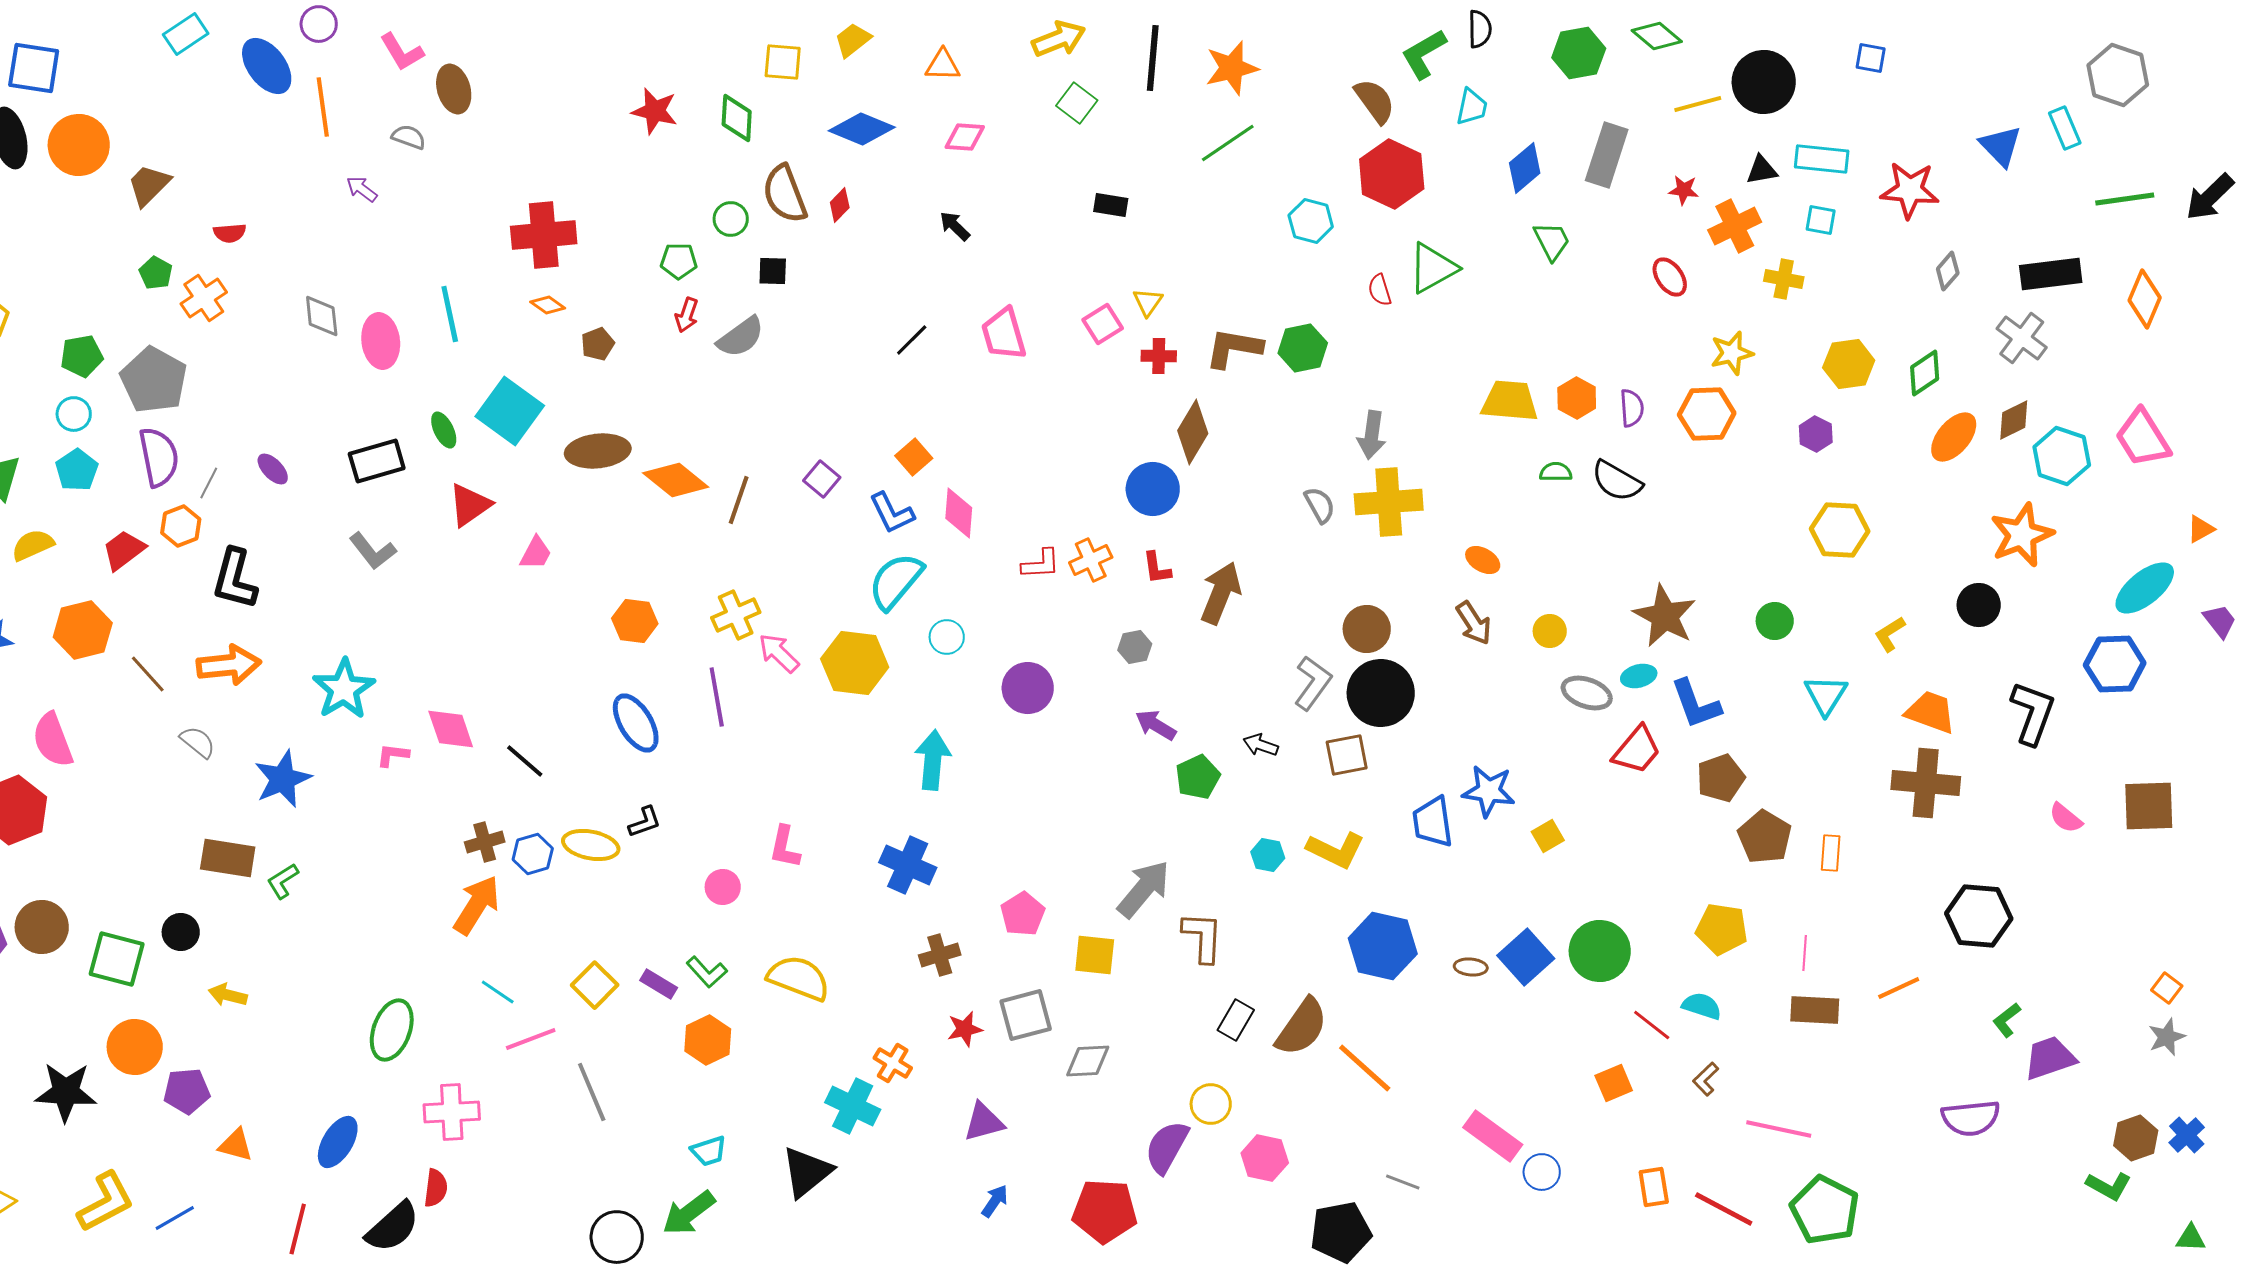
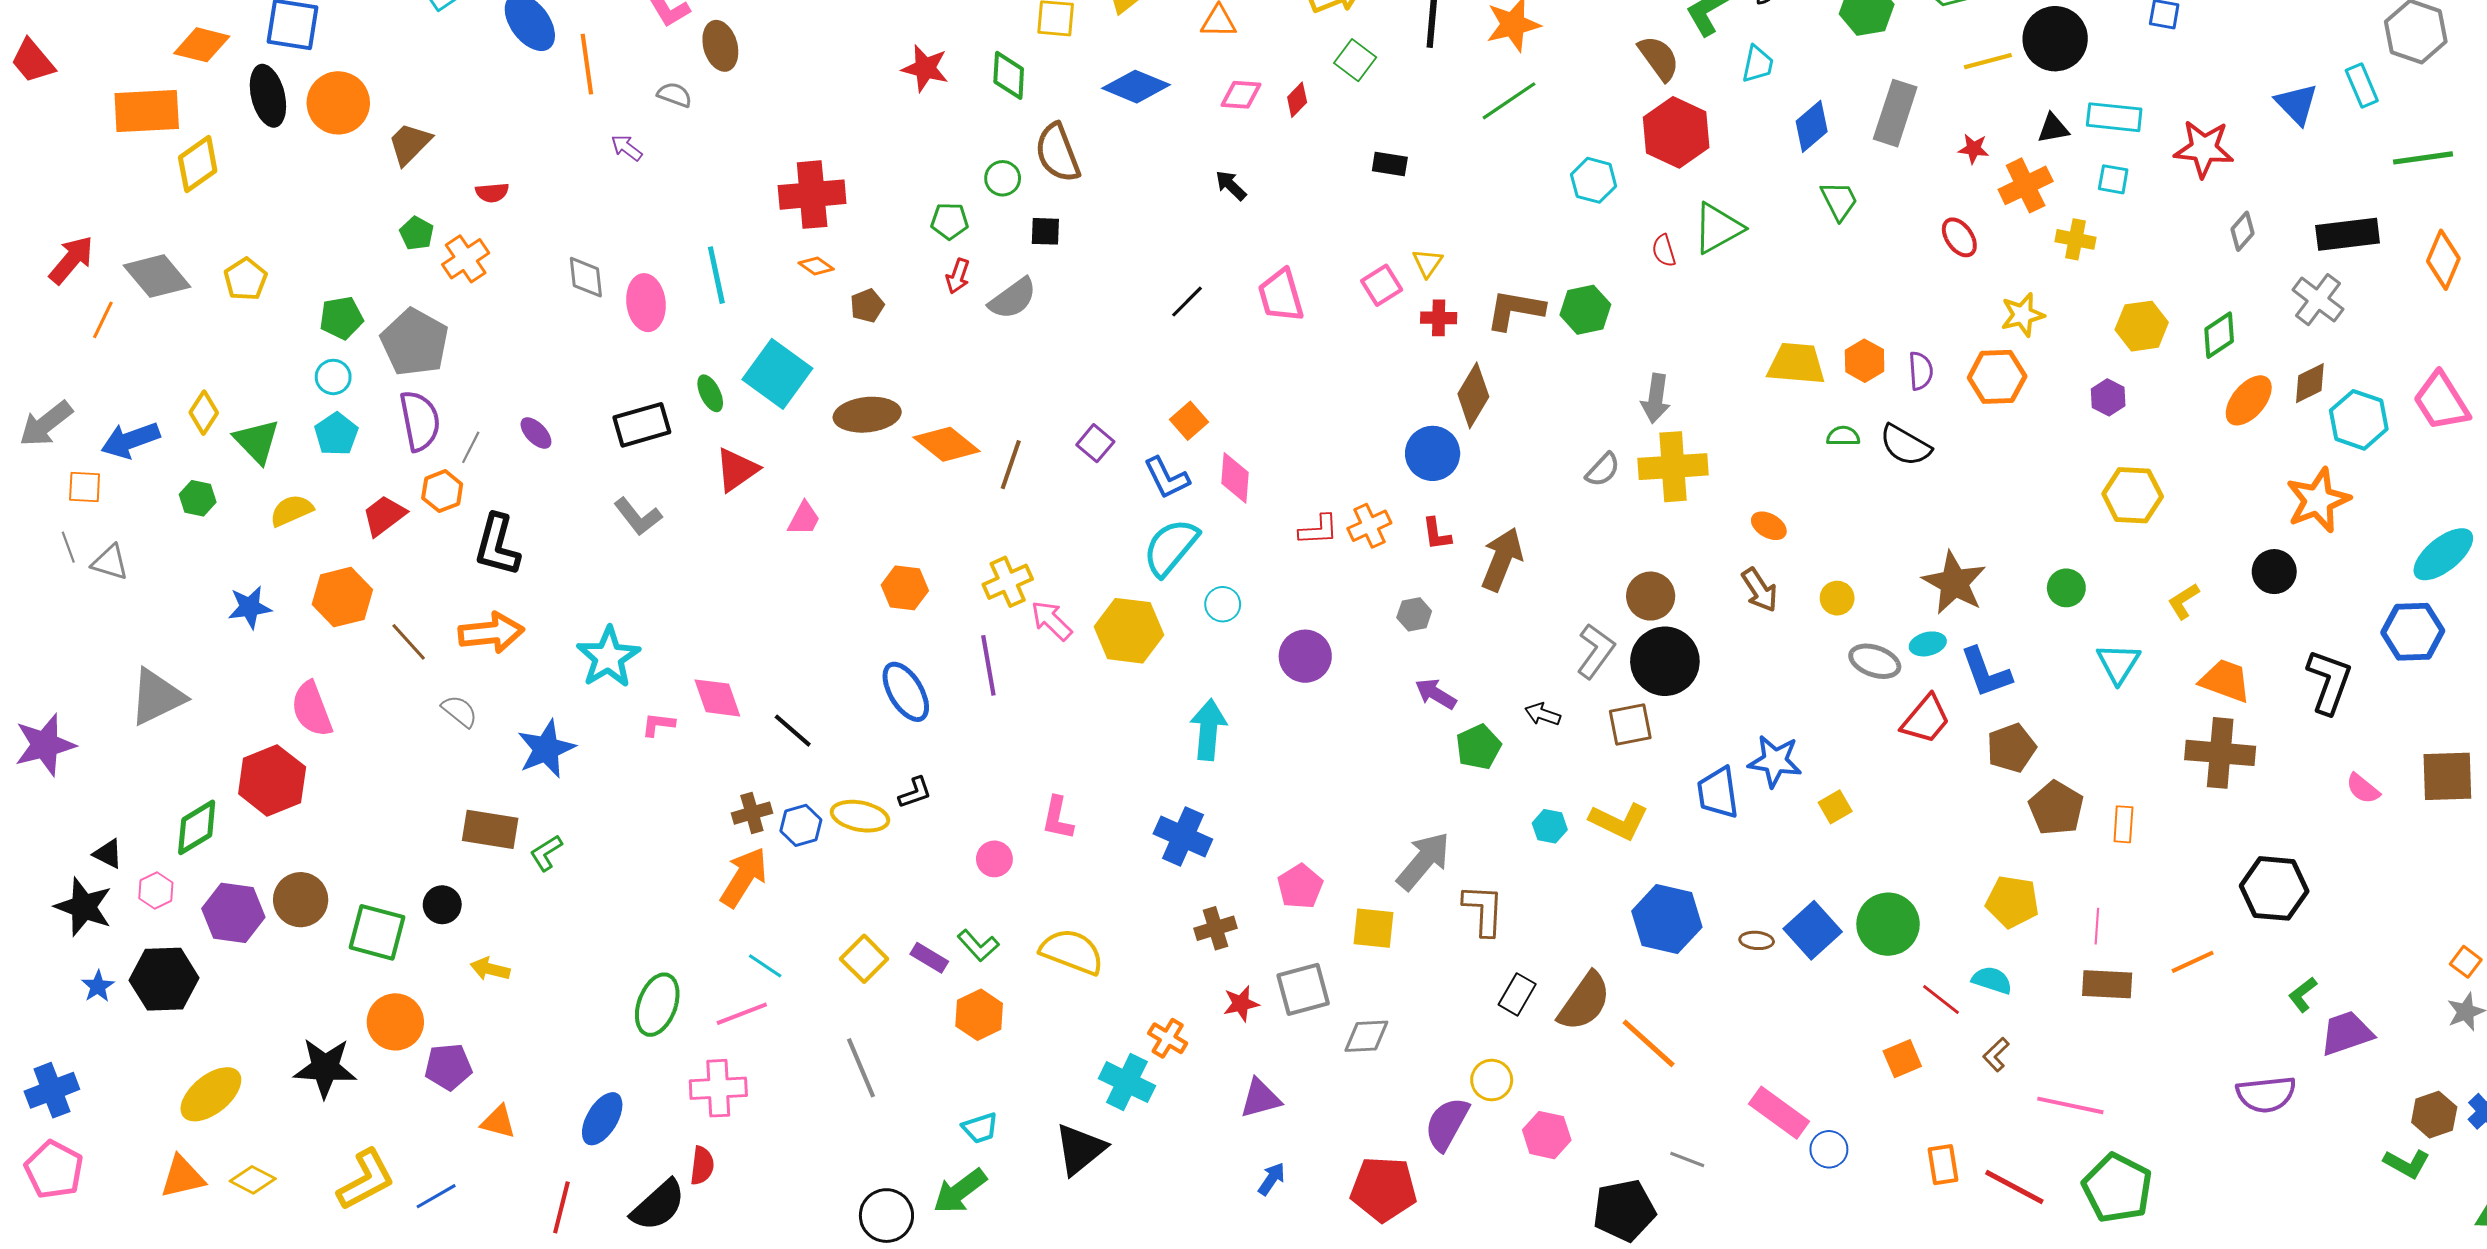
red diamond: (840, 205) -> (1297, 100), moved
gray semicircle: (1320, 505) -> (1603, 470), turned 72
pink line: (531, 1039) -> (742, 1014), moved

